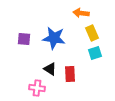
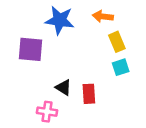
blue star: (54, 38) -> (60, 20), moved
purple square: (24, 39) -> (30, 49), size x1.5

